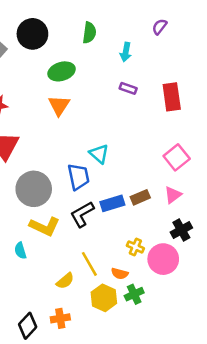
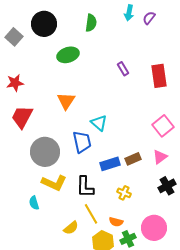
cyan arrow: (126, 52) -> (129, 13), moved
purple rectangle: (128, 88) -> (123, 69), turned 40
orange triangle: (59, 105) -> (66, 101), moved
black L-shape: (82, 214) -> (85, 187), moved, turned -60
yellow cross: (135, 247) -> (124, 193), moved
pink circle: (163, 259) -> (154, 228), moved

